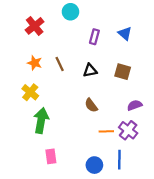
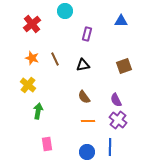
blue triangle: (125, 34) -> (121, 21), moved, turned -40
brown square: (123, 72) -> (124, 66), moved, turned -35
purple semicircle: (135, 105) -> (116, 100), moved, turned -96
green arrow: (41, 120) -> (38, 111), size x0.7
orange line: (106, 131) -> (88, 121), moved

